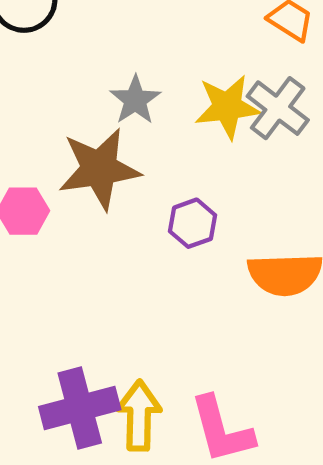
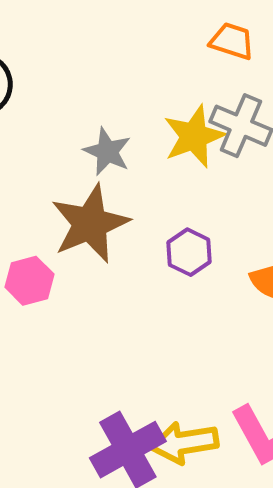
yellow arrow: (139, 416) -> (184, 443), turned -86

